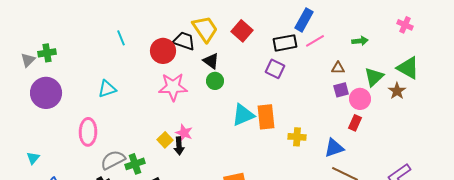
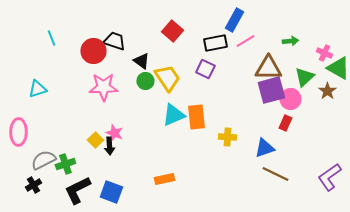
pink cross: (405, 25) -> (324, 53), moved
yellow trapezoid: (205, 29) -> (167, 78), moved
brown triangle: (338, 68) -> (268, 68), size x2.0
purple square: (341, 90) -> (271, 90), size x1.8

